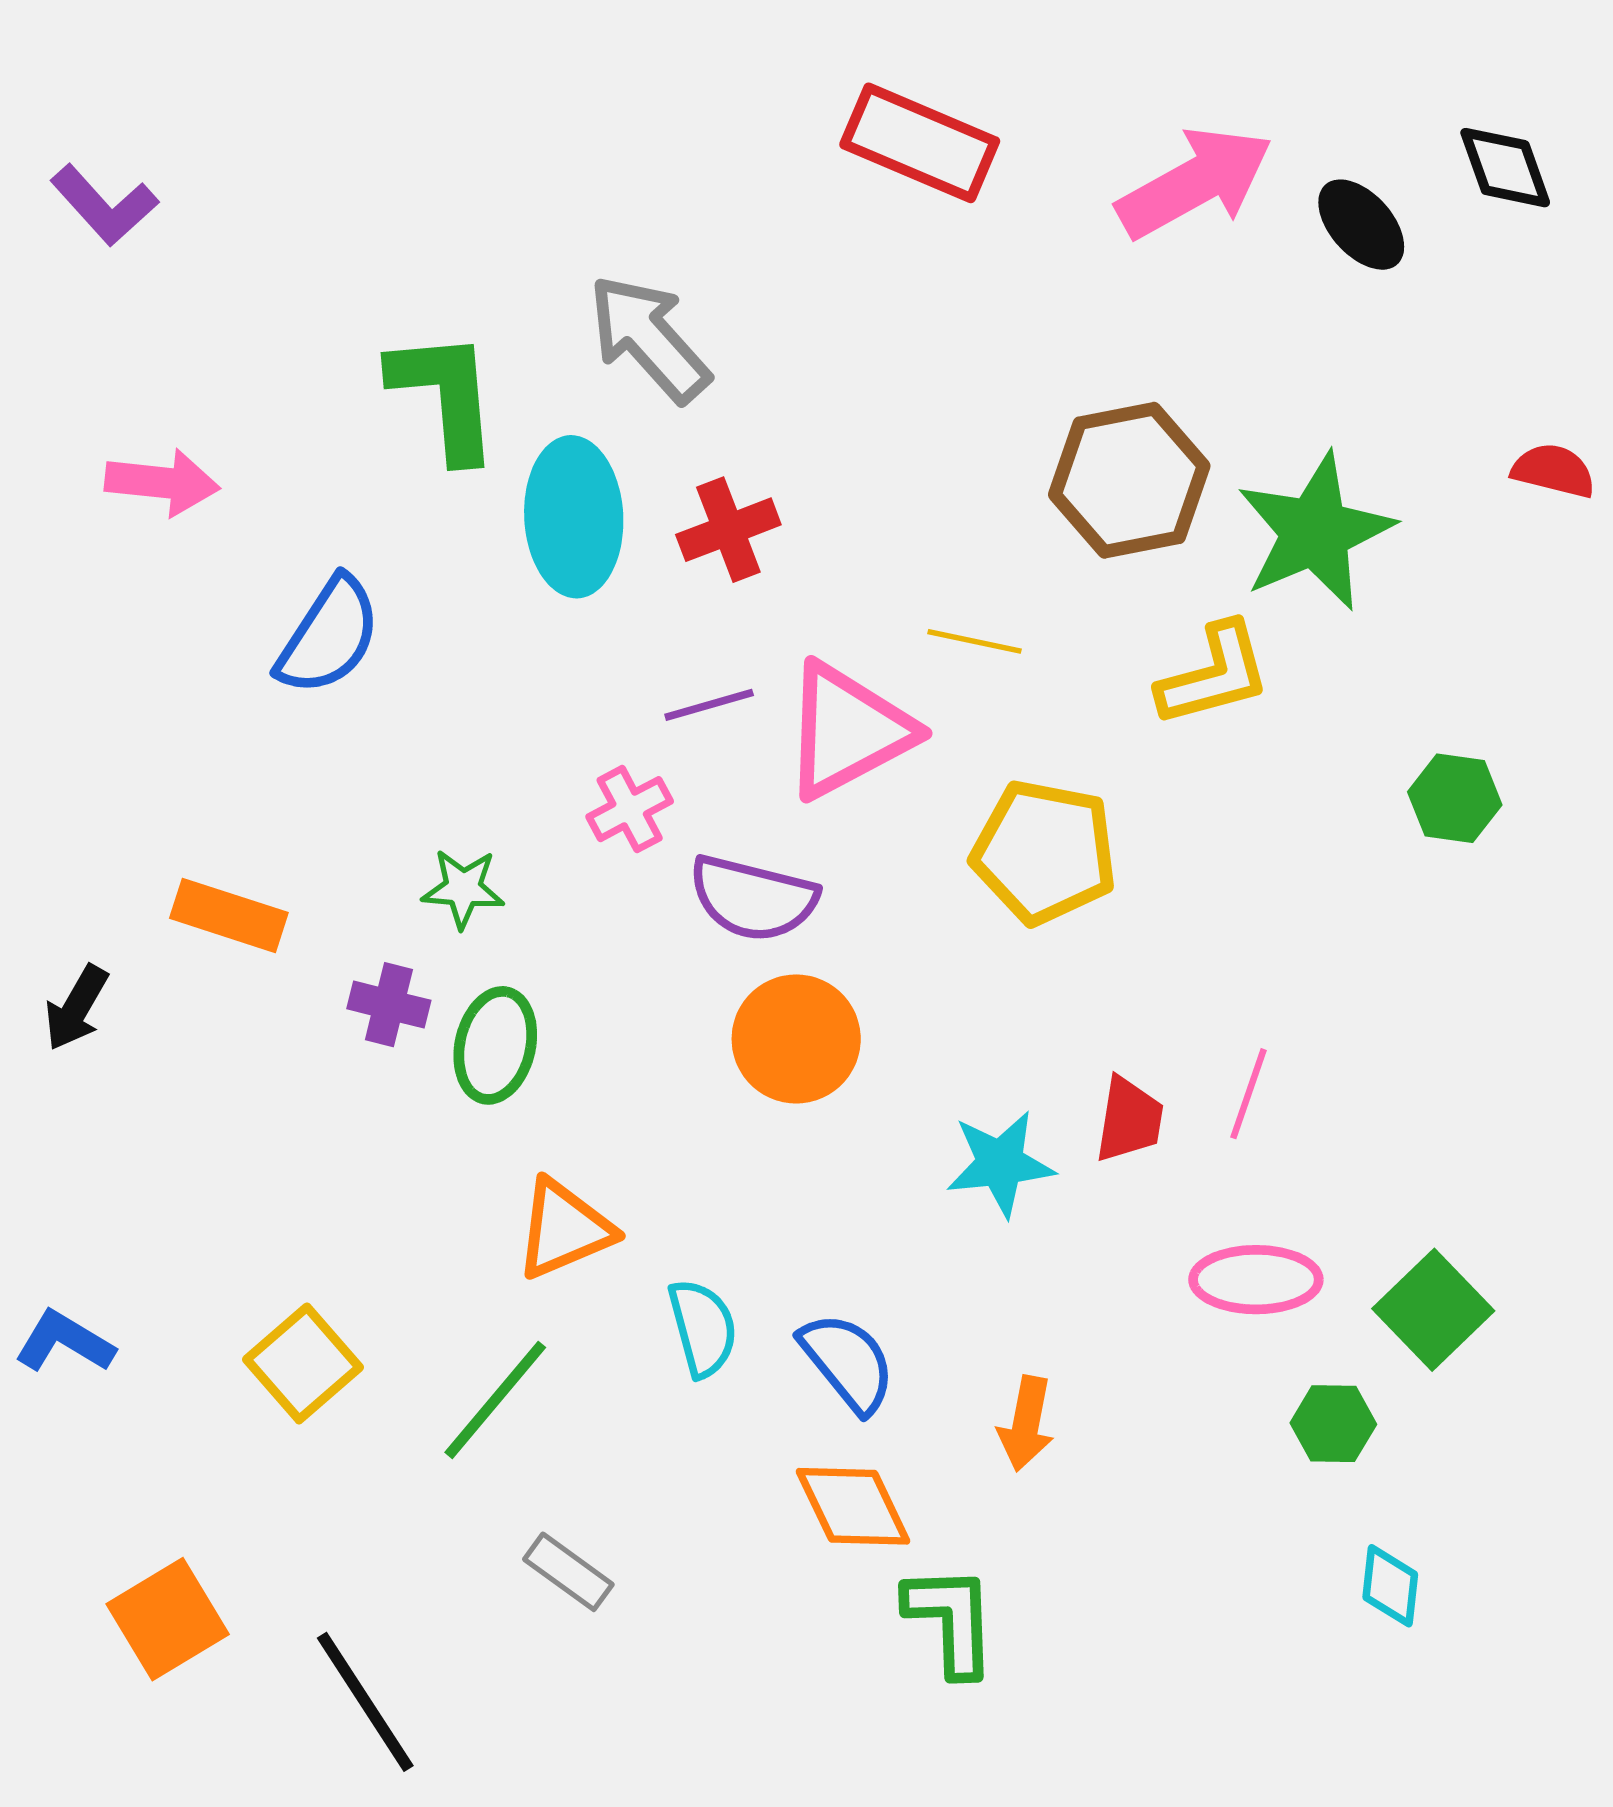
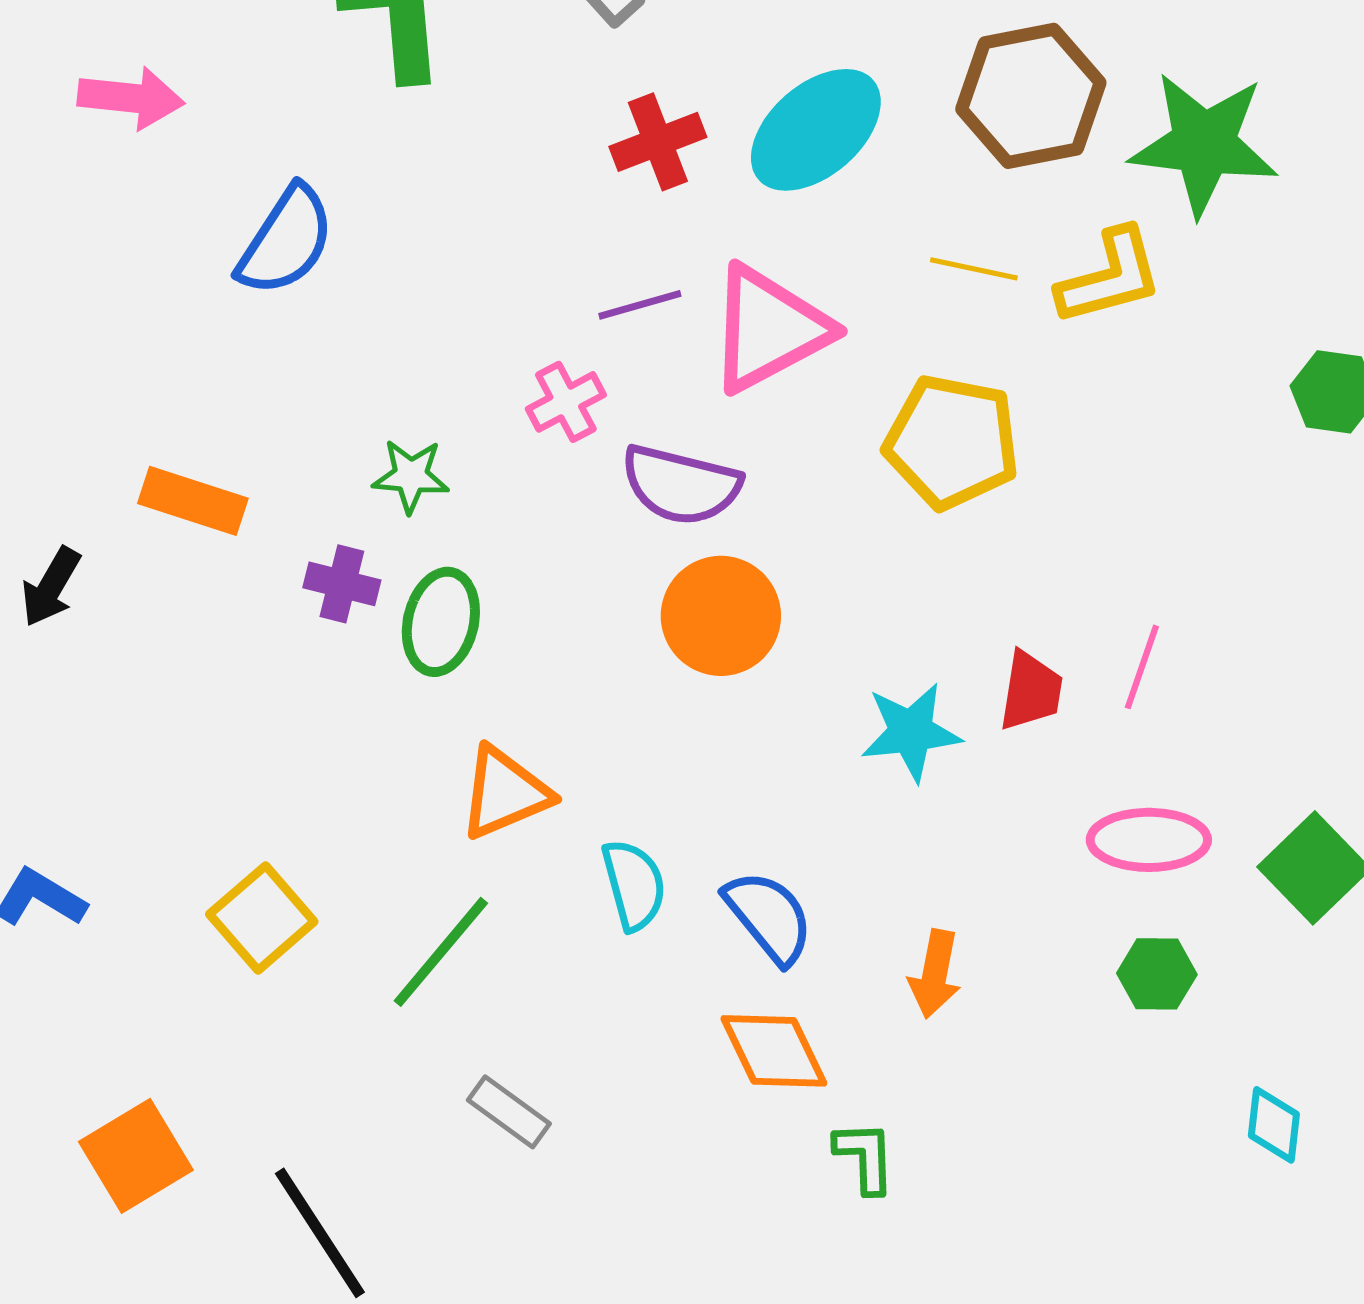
cyan ellipse: (574, 517) -> (816, 130), moved, turned 52
green star: (1315, 532) -> (1204, 144), turned 30
yellow line: (974, 641) -> (974, 269), moved
green hexagon: (1333, 1424) -> (1157, 974), moved
green L-shape: (951, 1620) -> (865, 1157), size x0.7

